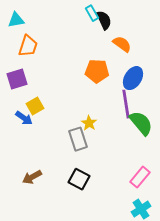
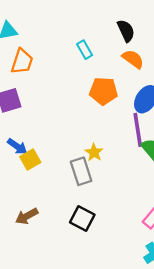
cyan rectangle: (92, 13) -> (85, 50), moved
black semicircle: (104, 20) -> (126, 31), moved
yellow square: (35, 106) -> (30, 159), moved

